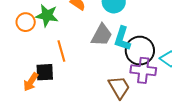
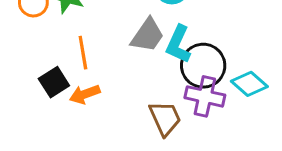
black square: (45, 72) -> (54, 82), turned -36
orange arrow: (31, 82) -> (85, 94), moved, turned 30

